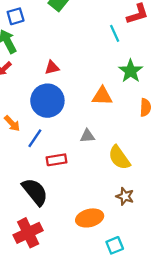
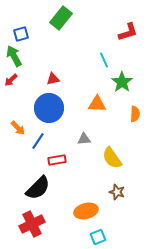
cyan line: (115, 33) -> (104, 60), moved
black semicircle: (35, 192) -> (38, 188), turned 84
cyan square: (115, 245) -> (98, 237), moved

